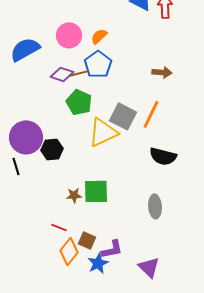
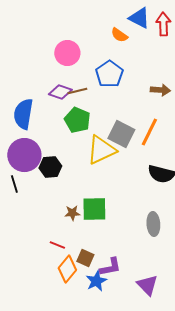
orange semicircle: (99, 36) -> (119, 35), moved, turned -102
blue semicircle: (25, 49) -> (23, 114), moved, turned -52
blue pentagon: (98, 64) -> (109, 74), moved

